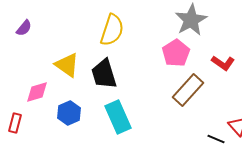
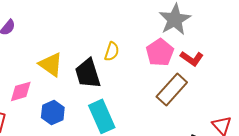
yellow semicircle: (112, 30) -> (112, 51), moved, size x0.6
red L-shape: (223, 63) -> (192, 58), moved

